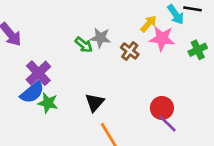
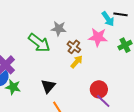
yellow arrow: (148, 24) -> (77, 62), moved
gray star: (100, 38) -> (59, 29), moved
green arrow: (84, 45) -> (39, 43), size x1.6

